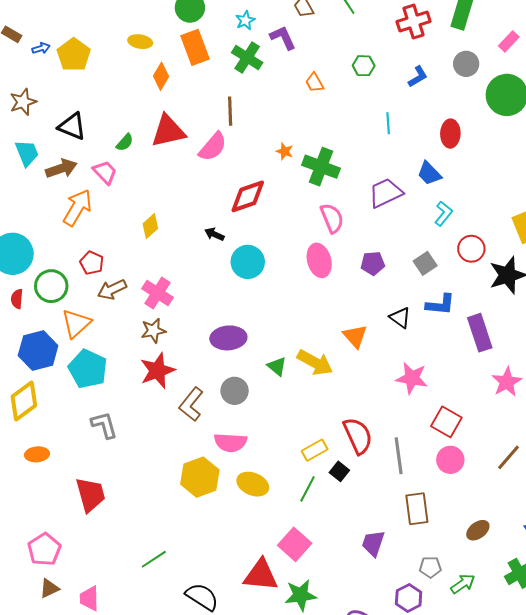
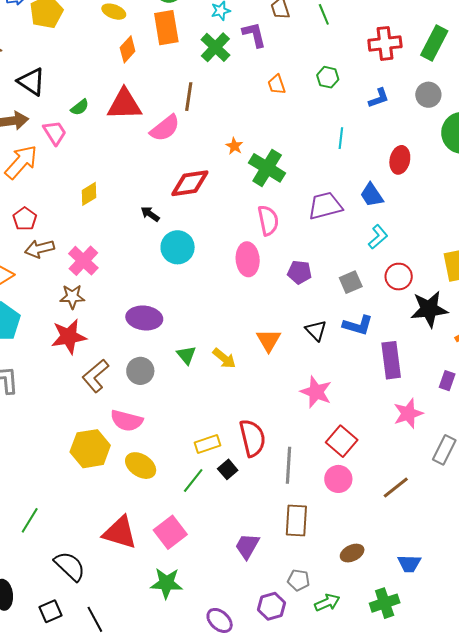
yellow arrow: (315, 362) -> (224, 358), size x0.7
green line: (154, 559) -> (30, 520), turned -36
red triangle: (261, 575) -> (120, 533), moved

